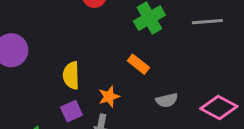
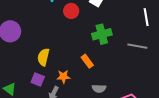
purple square: (72, 111) -> (38, 79), turned 32

